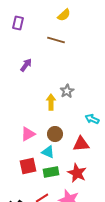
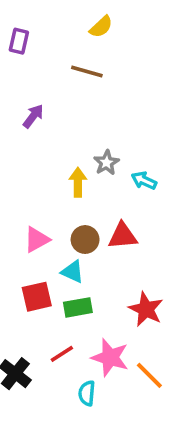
cyan arrow: (92, 119) -> (144, 181), moved
red triangle: (81, 144) -> (123, 236), moved
red star: (77, 173) -> (146, 309), moved

